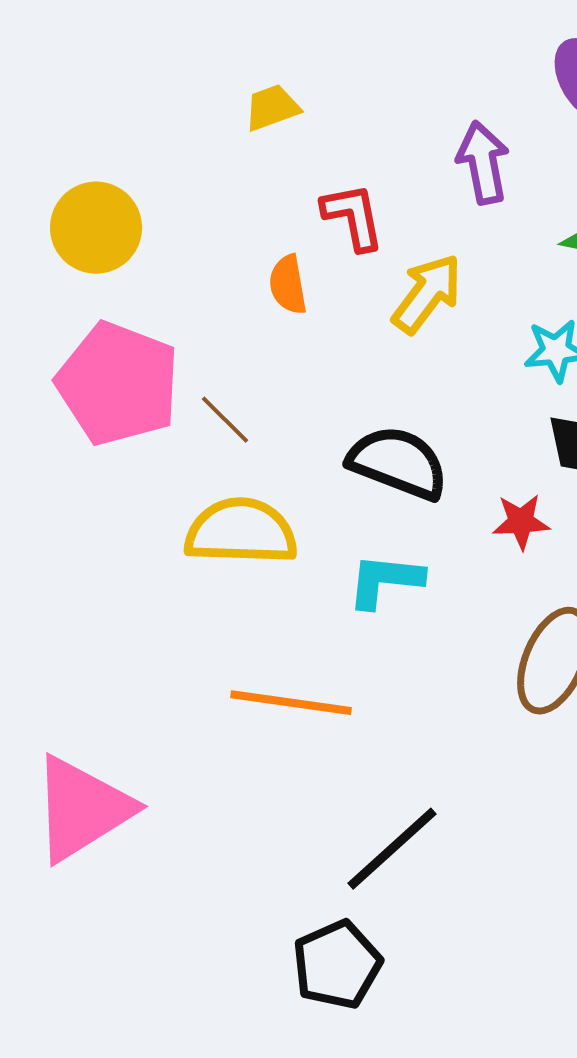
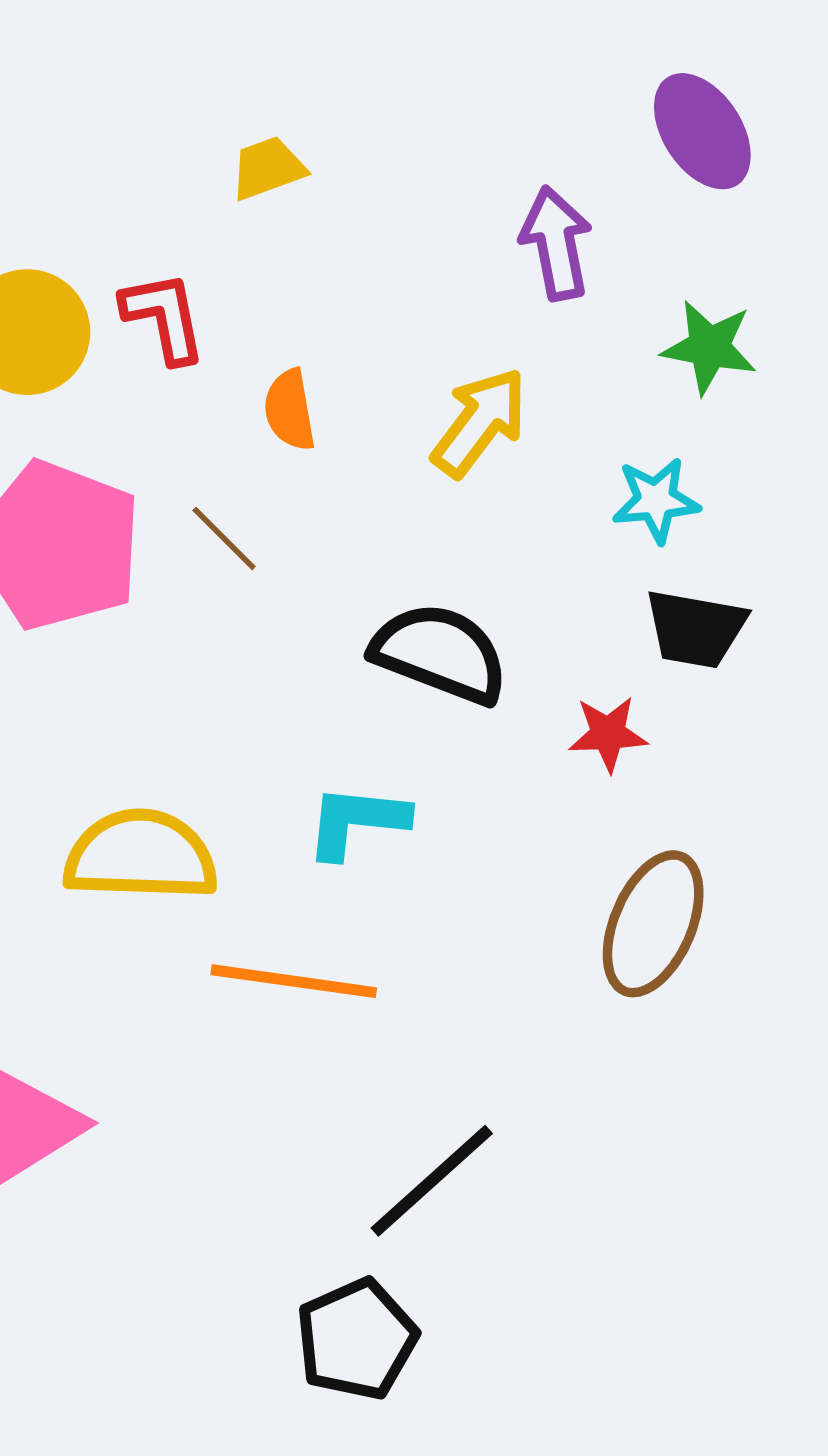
red L-shape: (353, 217) -> (164, 317), moved
brown line: (225, 420) -> (224, 538), moved
yellow semicircle: (241, 532) -> (141, 855), moved
cyan L-shape: (385, 581) -> (357, 821), moved

